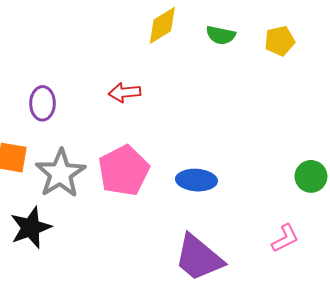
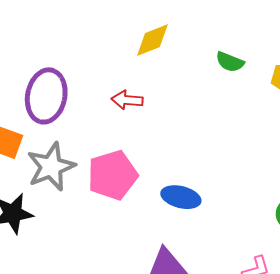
yellow diamond: (162, 25) -> (152, 40), moved
purple ellipse: (43, 103) -> (46, 96), size x1.6

